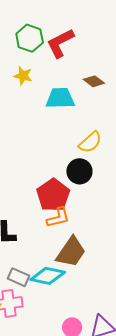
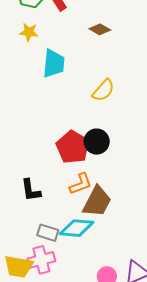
cyan trapezoid: (60, 98) -> (54, 64), moved, turned 104
black circle: (79, 171) -> (97, 142), moved
orange L-shape: (58, 218) -> (81, 184), moved

